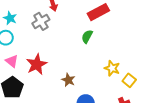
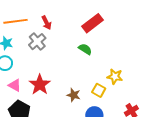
green semicircle: (87, 37) -> (85, 49), turned 104
yellow square: (129, 80) -> (99, 90), moved

